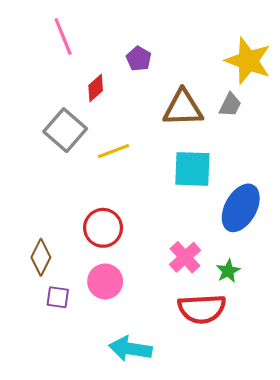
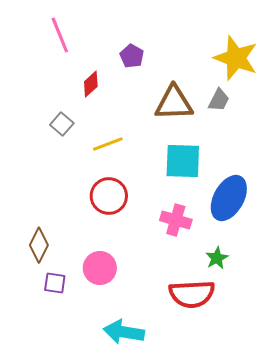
gray square: (65, 130) -> (62, 124), size x0.6
red circle: (103, 228) -> (109, 196), moved
pink cross: (185, 257) -> (176, 220), moved, turned -32

